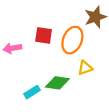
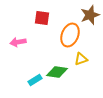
red square: (44, 35) -> (42, 18), moved

